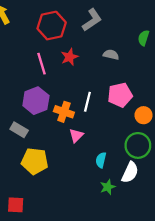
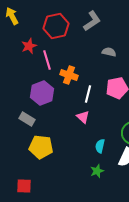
red star: (70, 57) -> (29, 46), moved
orange cross: (64, 112) -> (69, 75), moved
pink triangle: (76, 135) -> (83, 117), moved, turned -32
green star: (108, 187) -> (97, 171), moved

